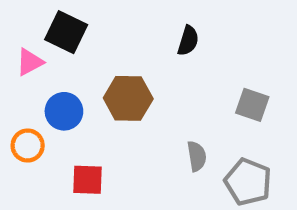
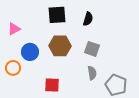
black square: (66, 32) -> (57, 15), moved, turned -30
gray square: (252, 105) -> (92, 49), moved
red square: (88, 180) -> (52, 85), moved

